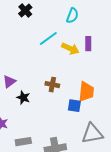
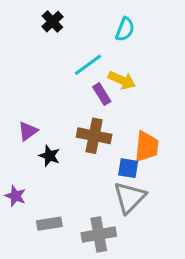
purple rectangle: (88, 44) -> (102, 94), moved, turned -32
brown cross: (52, 85) -> (94, 136), size x1.5
gray triangle: (92, 134) -> (130, 197), moved, turned -35

